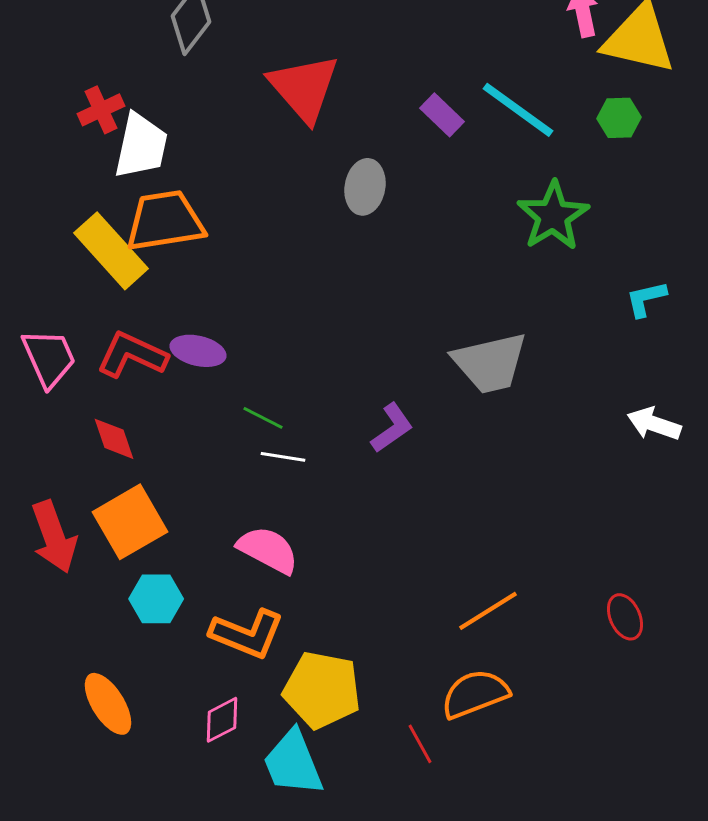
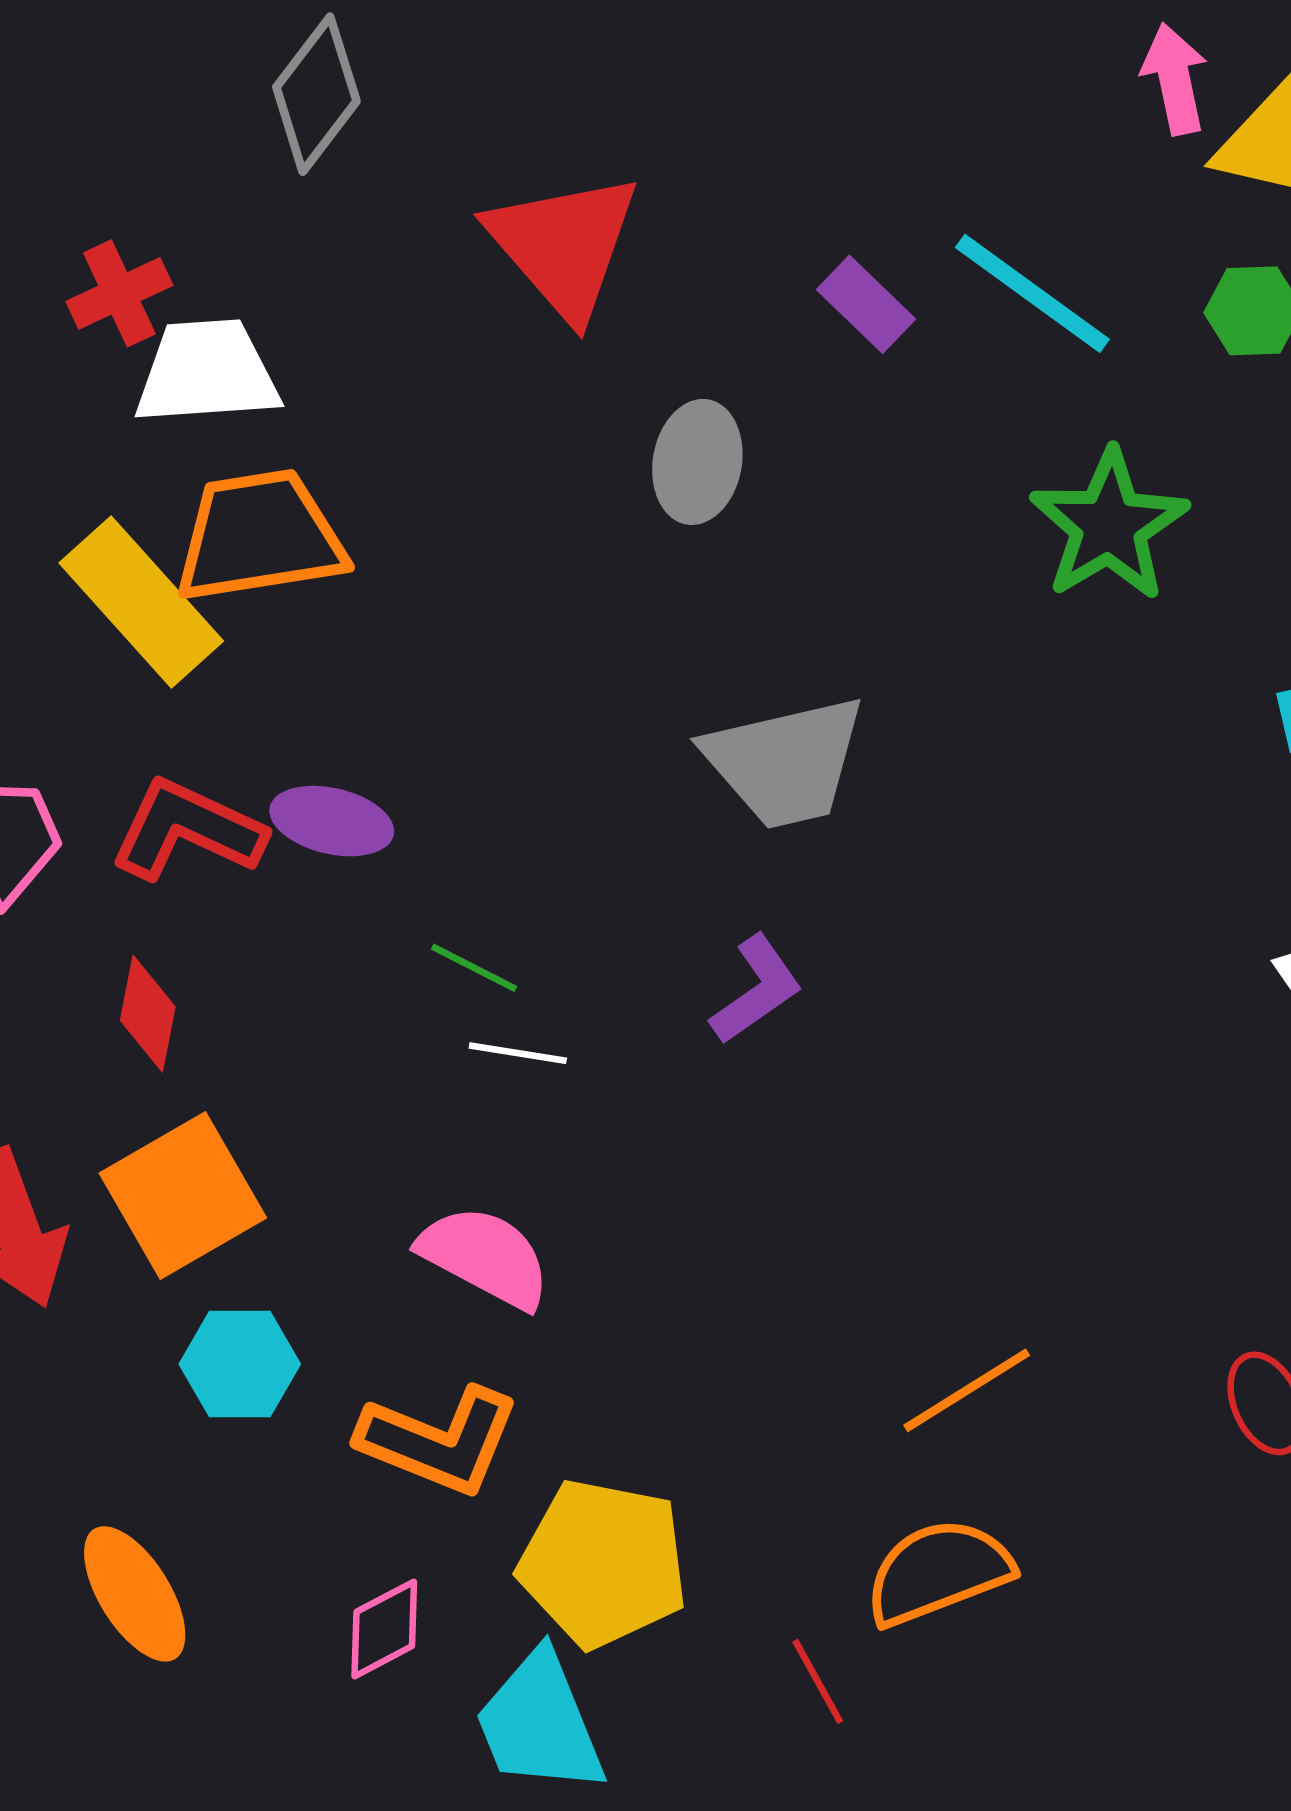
white trapezoid: (141, 146) -> (207, 372), turned -106
gray trapezoid: (490, 363) -> (785, 762), moved
red diamond: (114, 439) -> (148, 1014), turned 30

